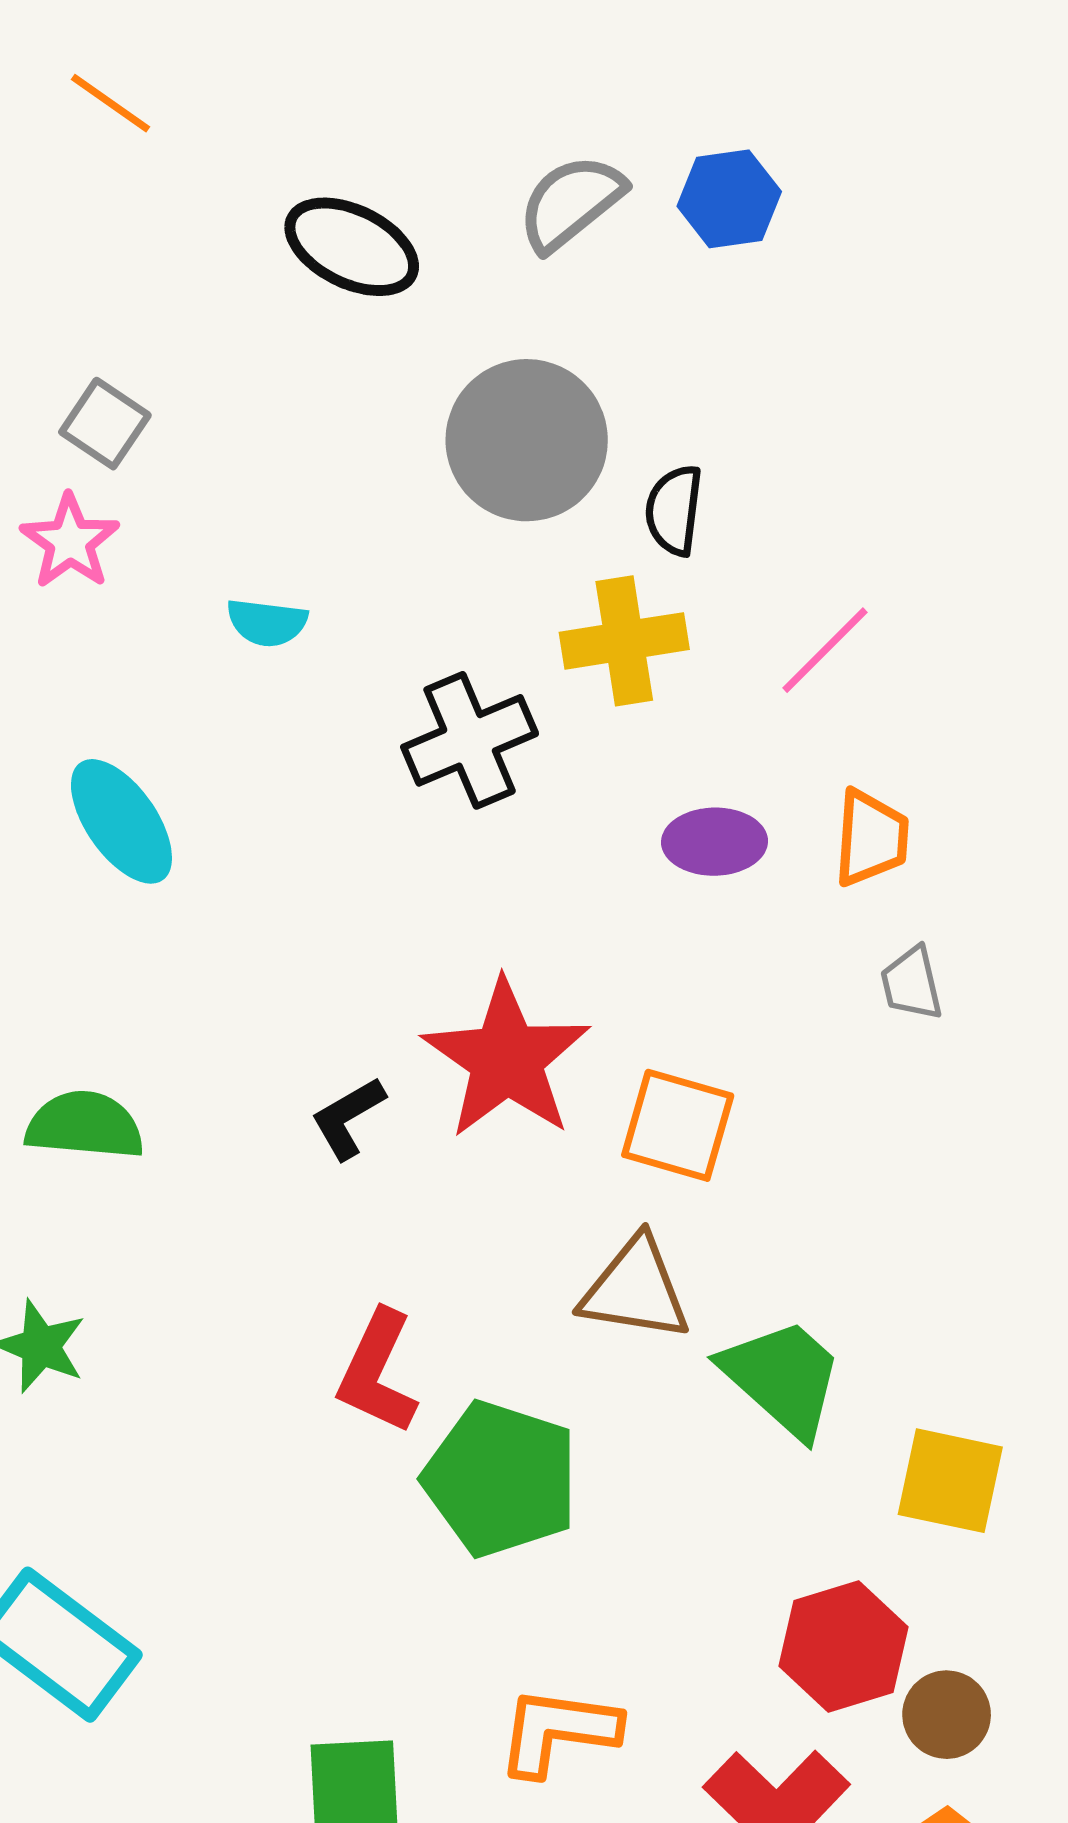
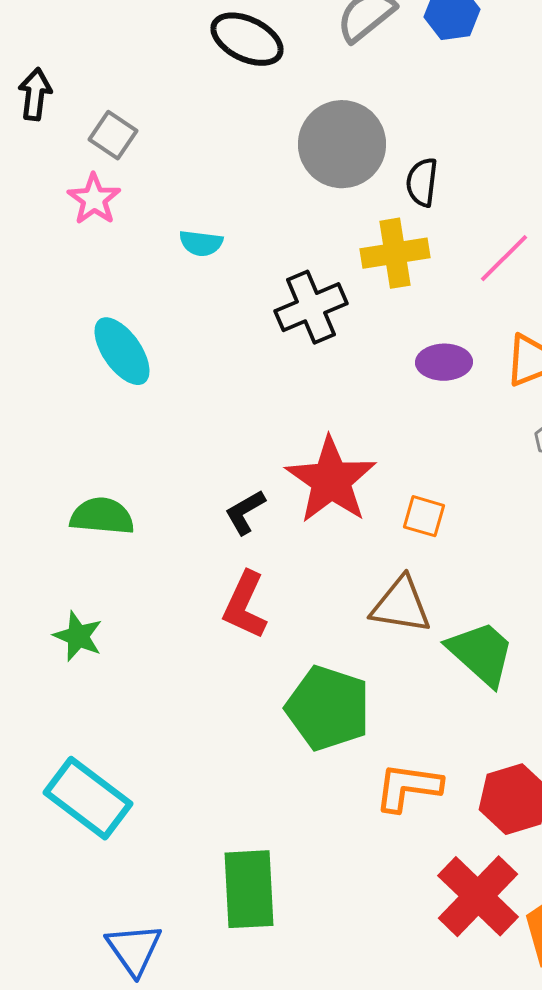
orange square: (678, 1125) -> (424, 516), size x0.7
red L-shape: (377, 1372) -> (245, 605), moved
orange L-shape: (558, 1731) -> (408, 787), moved

